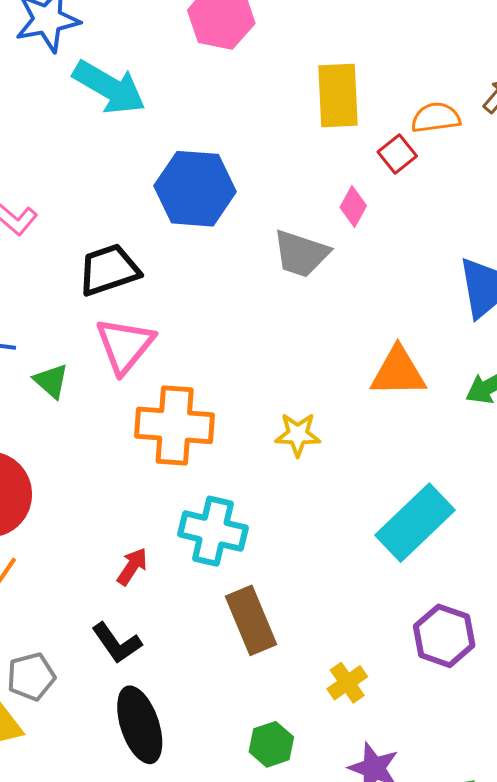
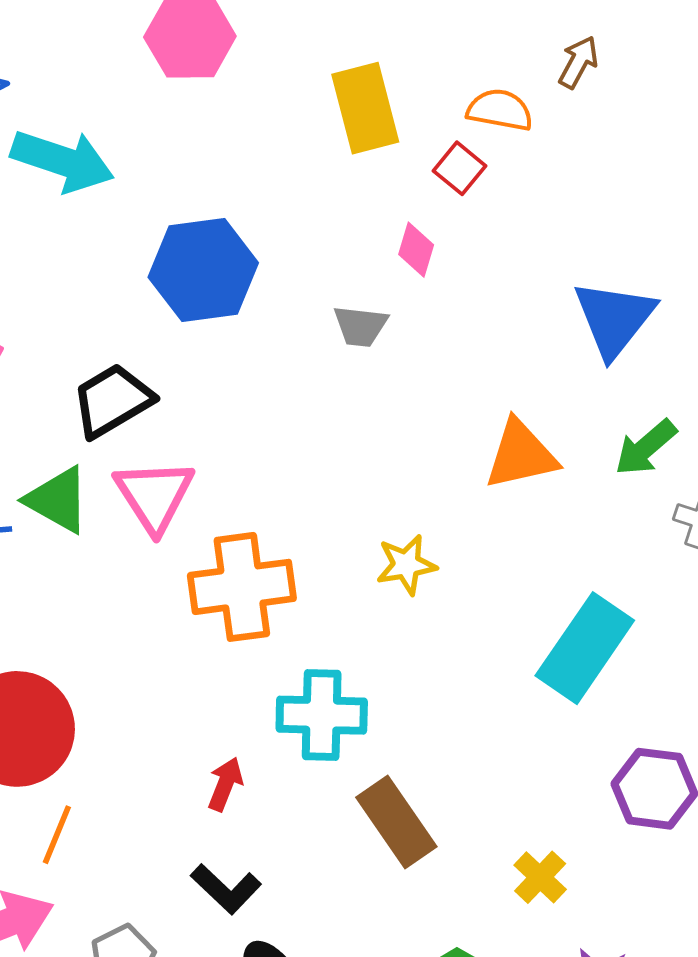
orange semicircle: (436, 118) -> (500, 110), turned 30
gray trapezoid: (301, 254) -> (360, 326), size x0.7
green triangle: (51, 381) -> (58, 500), moved, size x1.4

